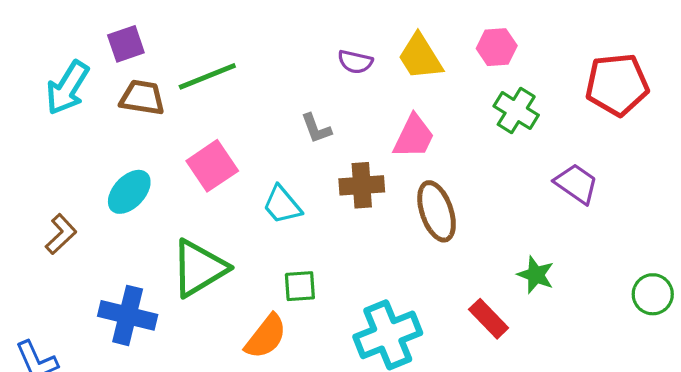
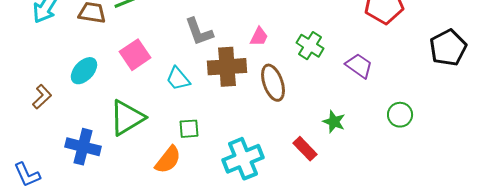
green cross: (516, 111) -> (310, 46), moved
gray L-shape: (316, 128) -> (199, 32), size x1.5
pink trapezoid: (414, 137) -> (259, 37), size x0.7
brown cross: (362, 185) -> (227, 67), size x1.4
green circle: (653, 294) -> (400, 115), moved

